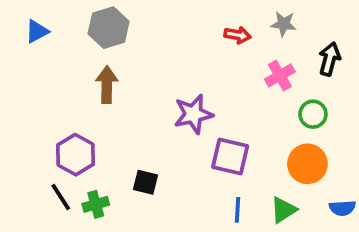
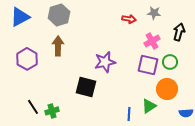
blue triangle: (37, 31) -> (20, 17), size x1.5
purple hexagon: (75, 155) -> (27, 59), moved
purple square: (230, 156) -> (148, 65), moved
black square: (145, 182) -> (86, 87), moved, size x1.5
green triangle: (284, 210) -> (149, 106), moved

